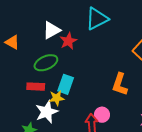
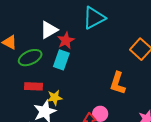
green ellipse: (46, 63) -> (30, 58), moved
cyan rectangle: (66, 84) -> (61, 60), moved

